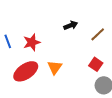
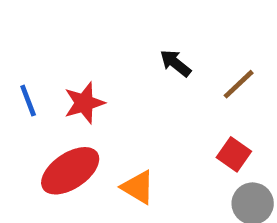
black arrow: (71, 25) -> (175, 63), turned -120
orange triangle: (55, 67) -> (138, 187), moved, turned -35

